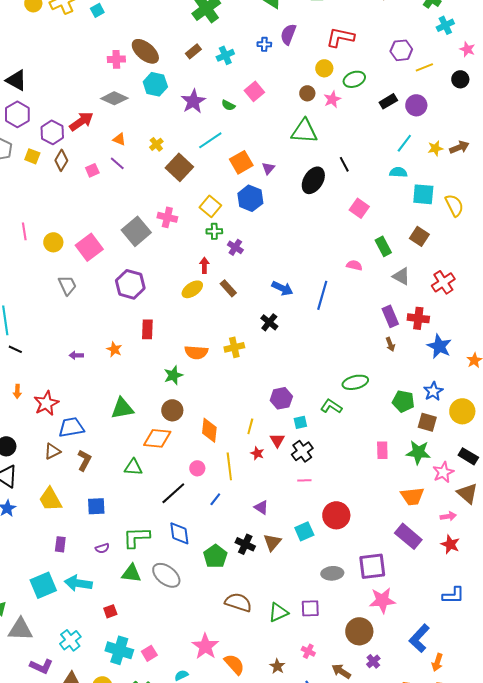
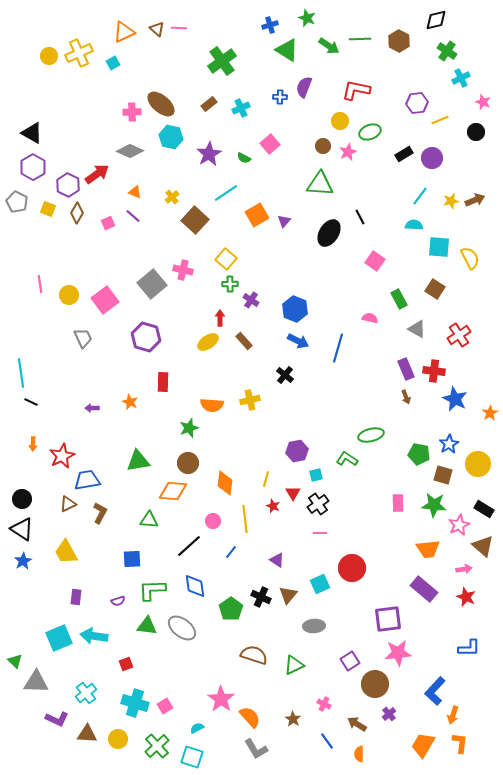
blue hexagon: (250, 198) -> (295, 309), moved
blue square: (96, 506) -> (132, 559), moved
gray ellipse: (332, 573) -> (314, 626), moved
purple square: (310, 608) -> (350, 661), moved, turned -30

